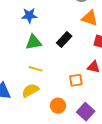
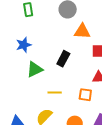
yellow line: (36, 69) -> (55, 93), moved
orange square: (76, 80) -> (85, 95), turned 32

